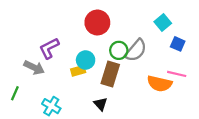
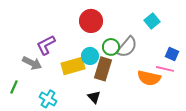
blue square: (178, 44) -> (172, 54), moved
cyan circle: (86, 60) -> (90, 56), moved
yellow rectangle: (78, 71) -> (73, 66), size x1.6

